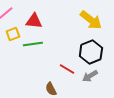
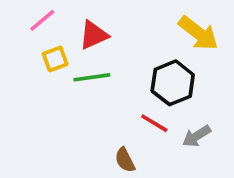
red triangle: (34, 21) -> (94, 35), turned -30
black hexagon: (91, 52) -> (173, 83), moved

